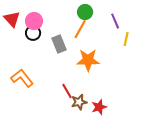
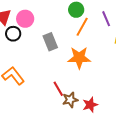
orange line: (80, 29) -> (82, 27), moved
black circle: (33, 33) -> (13, 34), moved

